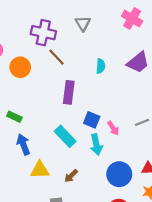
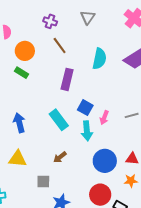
purple cross: (43, 33) -> (50, 21), size x0.6
cyan semicircle: (101, 66) -> (99, 59), size x1.5
green rectangle: (14, 117) -> (22, 73), moved
pink arrow: (113, 128) -> (104, 118), turned 48
yellow triangle: (40, 170) -> (18, 159), moved

